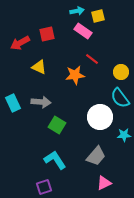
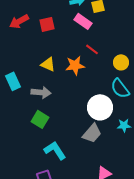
red arrow: (20, 43) -> (19, 21), moved
yellow triangle: (39, 67) -> (48, 64), moved
cyan rectangle: (13, 103) -> (13, 81), moved
green square: (57, 125) -> (40, 119), moved
gray trapezoid: (96, 156) -> (92, 133), moved

